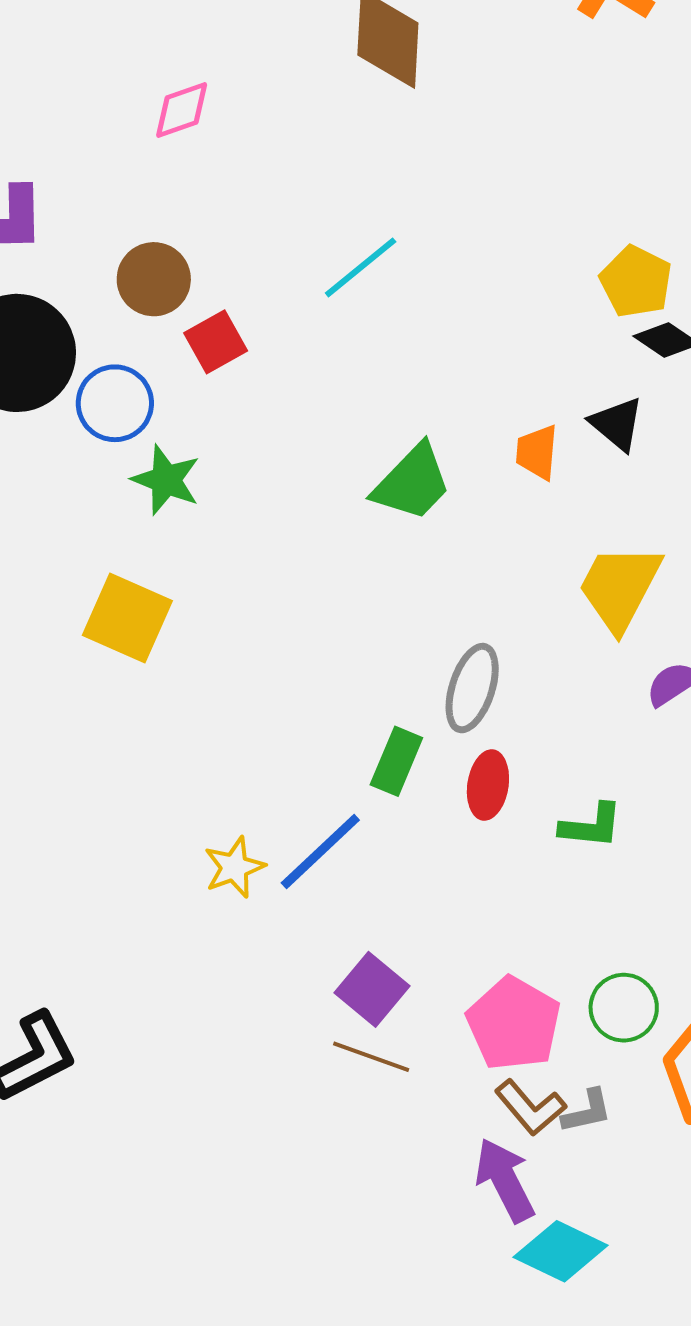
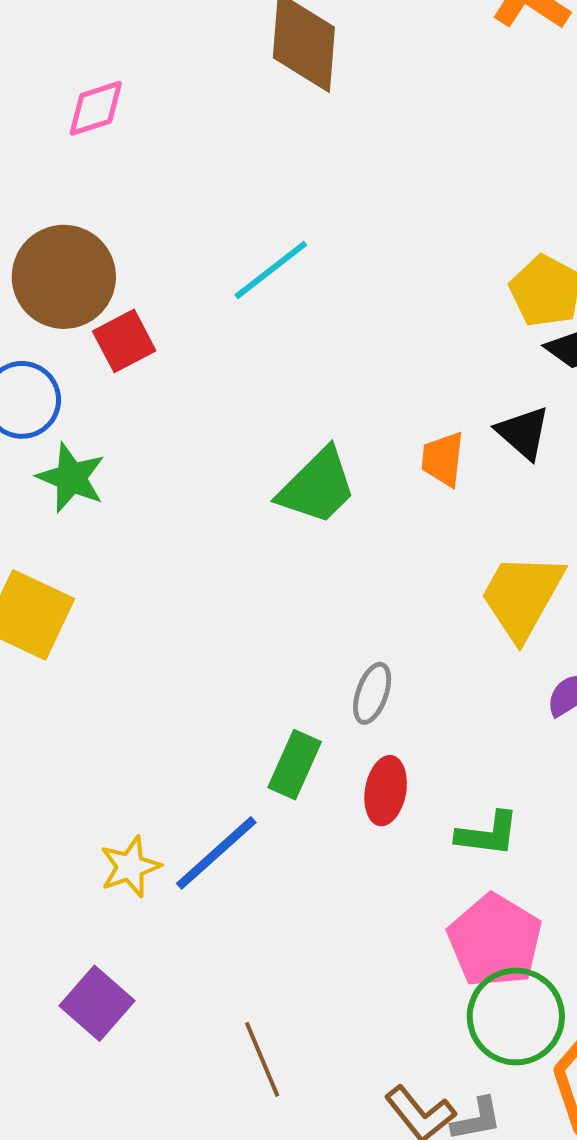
brown circle: (154, 279) -> (64, 277), size x1.4
gray ellipse: (472, 688) -> (372, 693), size x0.7
purple square: (372, 989) -> (97, 1003), moved
green circle: (624, 1008) -> (516, 1016), size x1.4
pink pentagon: (514, 1024) -> (495, 941), moved
brown line: (371, 1057) -> (262, 1059), turned 46

